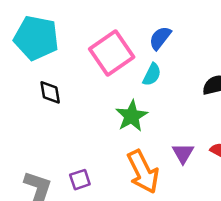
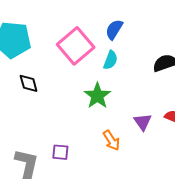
orange arrow: (143, 172) -> (111, 140), size x0.6
purple square: (80, 180) -> (60, 152), turned 30

